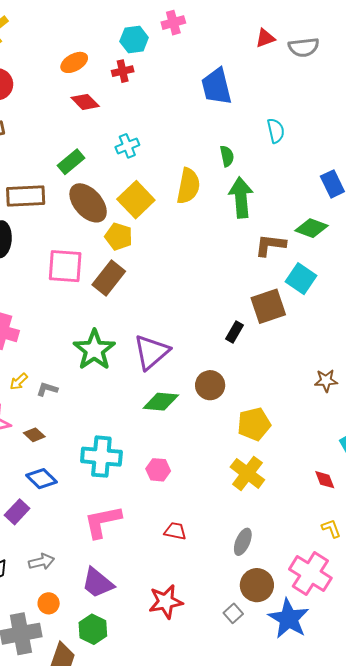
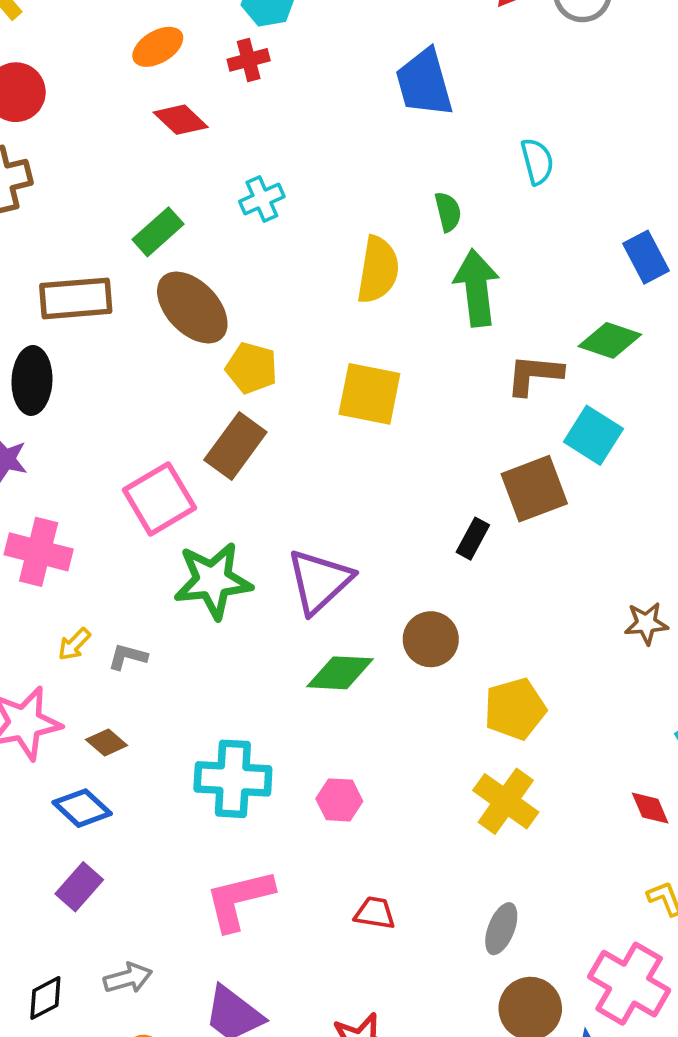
yellow square: (136, 200) -> (369, 394), moved, turned -33
pink square: (65, 266) -> (159, 499), moved, turned -33
green star: (94, 350) -> (213, 581), turned 30
blue diamond: (41, 479) -> (82, 808), moved

